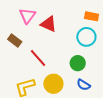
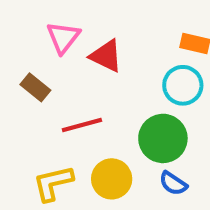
red line: (38, 58) -> (82, 125), turned -66
green circle: (78, 63) -> (163, 138), size x1.5

